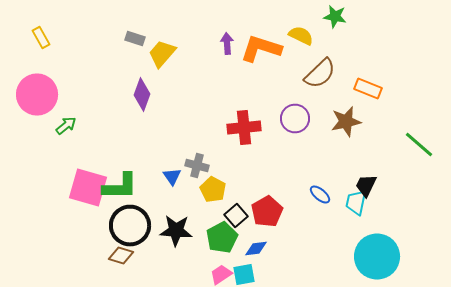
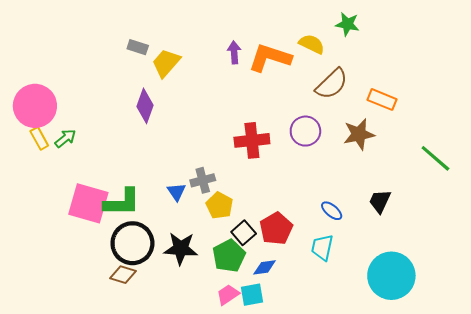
yellow rectangle: (41, 38) -> (39, 138), moved
gray cross: (197, 166) -> (203, 180), turned -30
cyan trapezoid: (356, 202) -> (322, 247), moved

